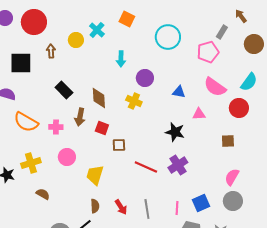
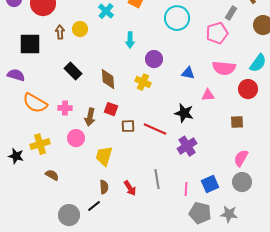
yellow circle: (76, 40) -> (80, 29), moved
pink semicircle: (215, 87) -> (224, 68), turned -30
brown arrow: (80, 117) -> (90, 117), moved
red line: (146, 167) -> (155, 129), moved
gray line: (147, 209) -> (157, 179), moved

